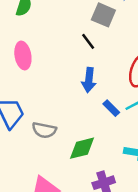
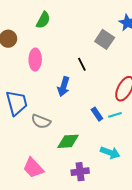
black line: (88, 41) -> (82, 64), moved
blue arrow: (89, 80) -> (64, 87), moved

